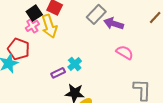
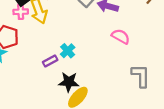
pink cross: (32, 26) -> (21, 12), turned 32

